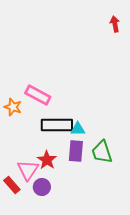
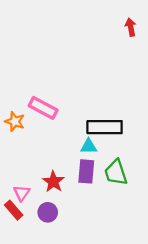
black rectangle: (57, 125) -> (105, 127), moved
pink triangle: (28, 170) -> (22, 193), moved, size x0.7

